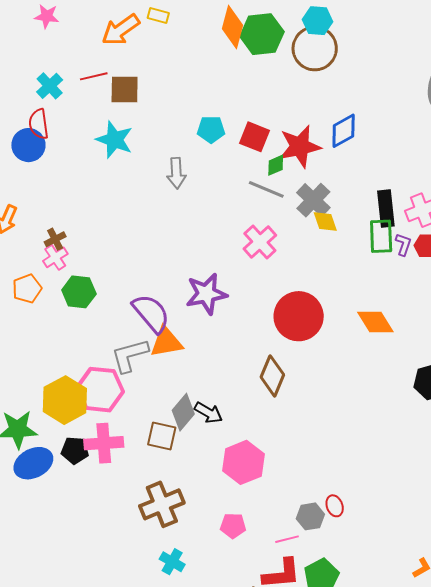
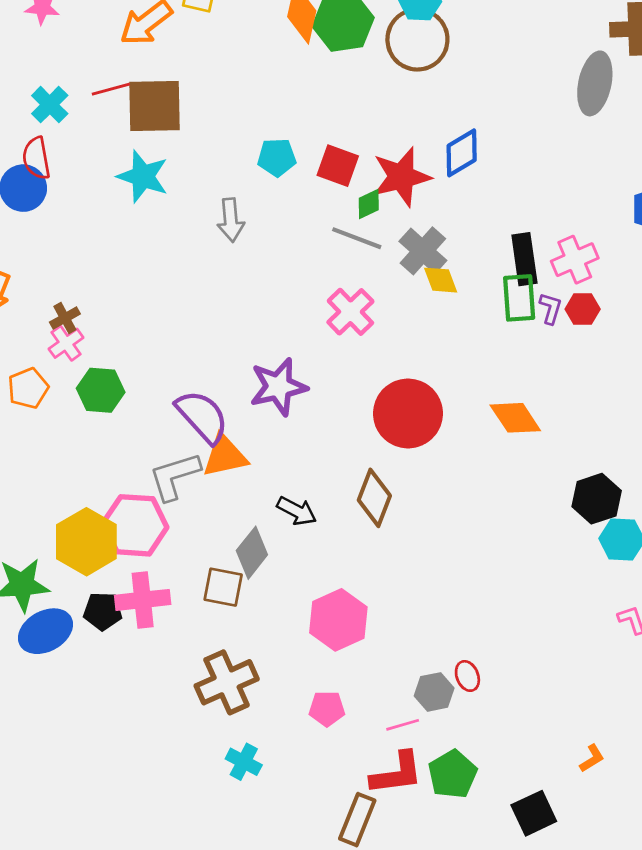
brown square: (125, 89) -> (154, 106), size x1.4
black arrow: (208, 413) -> (297, 511), moved

